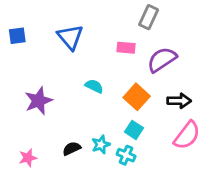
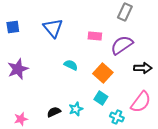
gray rectangle: (149, 17) -> (125, 12), moved
purple star: (38, 101) -> (18, 69), moved
black arrow: (179, 101) -> (143, 68), moved
cyan cross: (126, 155) -> (117, 117), moved

